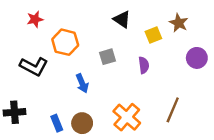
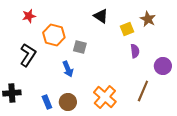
gray square: (107, 57) -> (80, 47), moved, turned 32
purple circle: (197, 58) -> (163, 66), moved
purple semicircle: (144, 65) -> (135, 51), moved
black L-shape: (34, 66) -> (28, 55), turned -85

